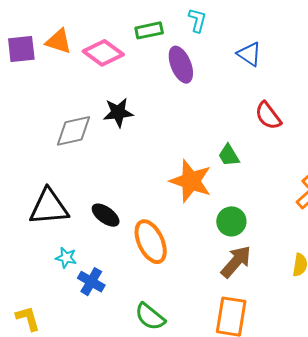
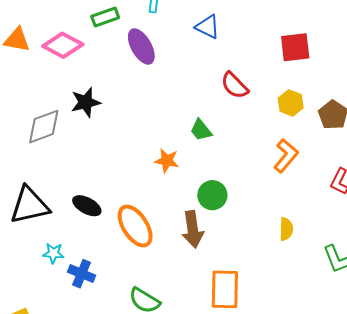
orange star: (191, 181) -> (167, 161), size x0.6
brown arrow: (236, 262) -> (193, 229), moved, turned 138

